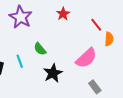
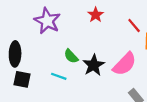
cyan line: (20, 61) -> (59, 76), moved, turned -48
black star: (53, 73) -> (94, 65), moved

